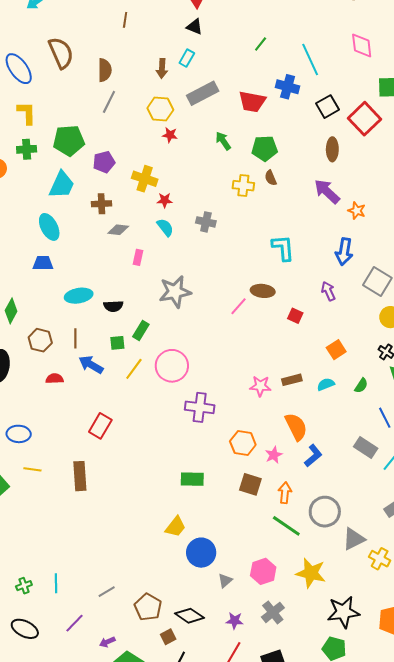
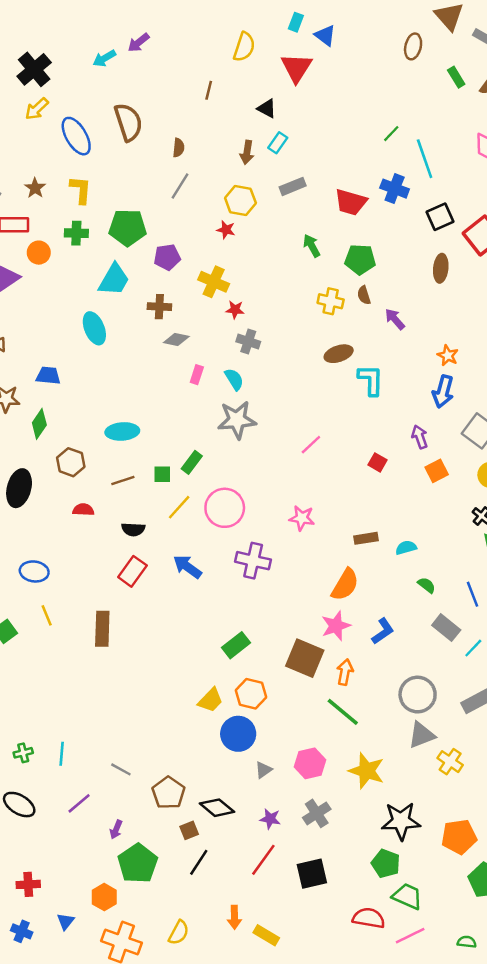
black triangle: (195, 27) -> (267, 108), moved
green line: (261, 44) -> (391, 134), moved
brown semicircle: (105, 70) -> (178, 148), size x0.7
gray rectangle: (203, 93) -> (293, 186), size x0.7
red star: (170, 135) -> (226, 230), moved
purple arrow: (327, 191) -> (395, 319), moved, size x0.7
orange star: (357, 211) -> (448, 355), moved
gray cross: (206, 222) -> (248, 342), moved
cyan semicircle: (165, 227) -> (234, 379), moved
blue trapezoid: (43, 263) -> (48, 376), moved
brown ellipse: (263, 291) -> (339, 354), moved, turned -30
cyan ellipse: (79, 296) -> (122, 431), moved
black semicircle: (113, 306) -> (133, 529), moved
brown line: (75, 338) -> (123, 481), moved, turned 66
orange square: (336, 350) -> (437, 471), moved
blue arrow: (91, 365) -> (187, 567), moved
pink star: (260, 386) -> (302, 518), moved
green semicircle: (361, 386) -> (427, 585), moved, turned -91
orange semicircle: (296, 427) -> (345, 585), moved, turned 52
orange hexagon: (243, 443) -> (251, 694), moved
pink star: (274, 455) -> (336, 626), size x1.4
yellow line: (32, 469) -> (47, 615), turned 54
green rectangle: (192, 479) -> (236, 645), turned -45
brown square: (250, 484) -> (305, 658), size x1.4
gray circle: (325, 512) -> (418, 695), moved
gray line: (107, 592) -> (121, 769), turned 54
purple arrow: (107, 642) -> (116, 830), turned -49

